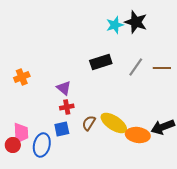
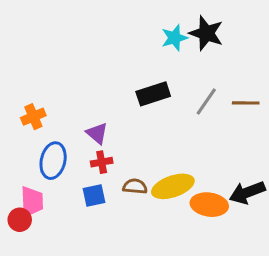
brown semicircle: (89, 123) -> (135, 186), turned 63
yellow ellipse: (114, 123) -> (173, 186), turned -52
blue ellipse: (42, 145) -> (53, 161), moved

